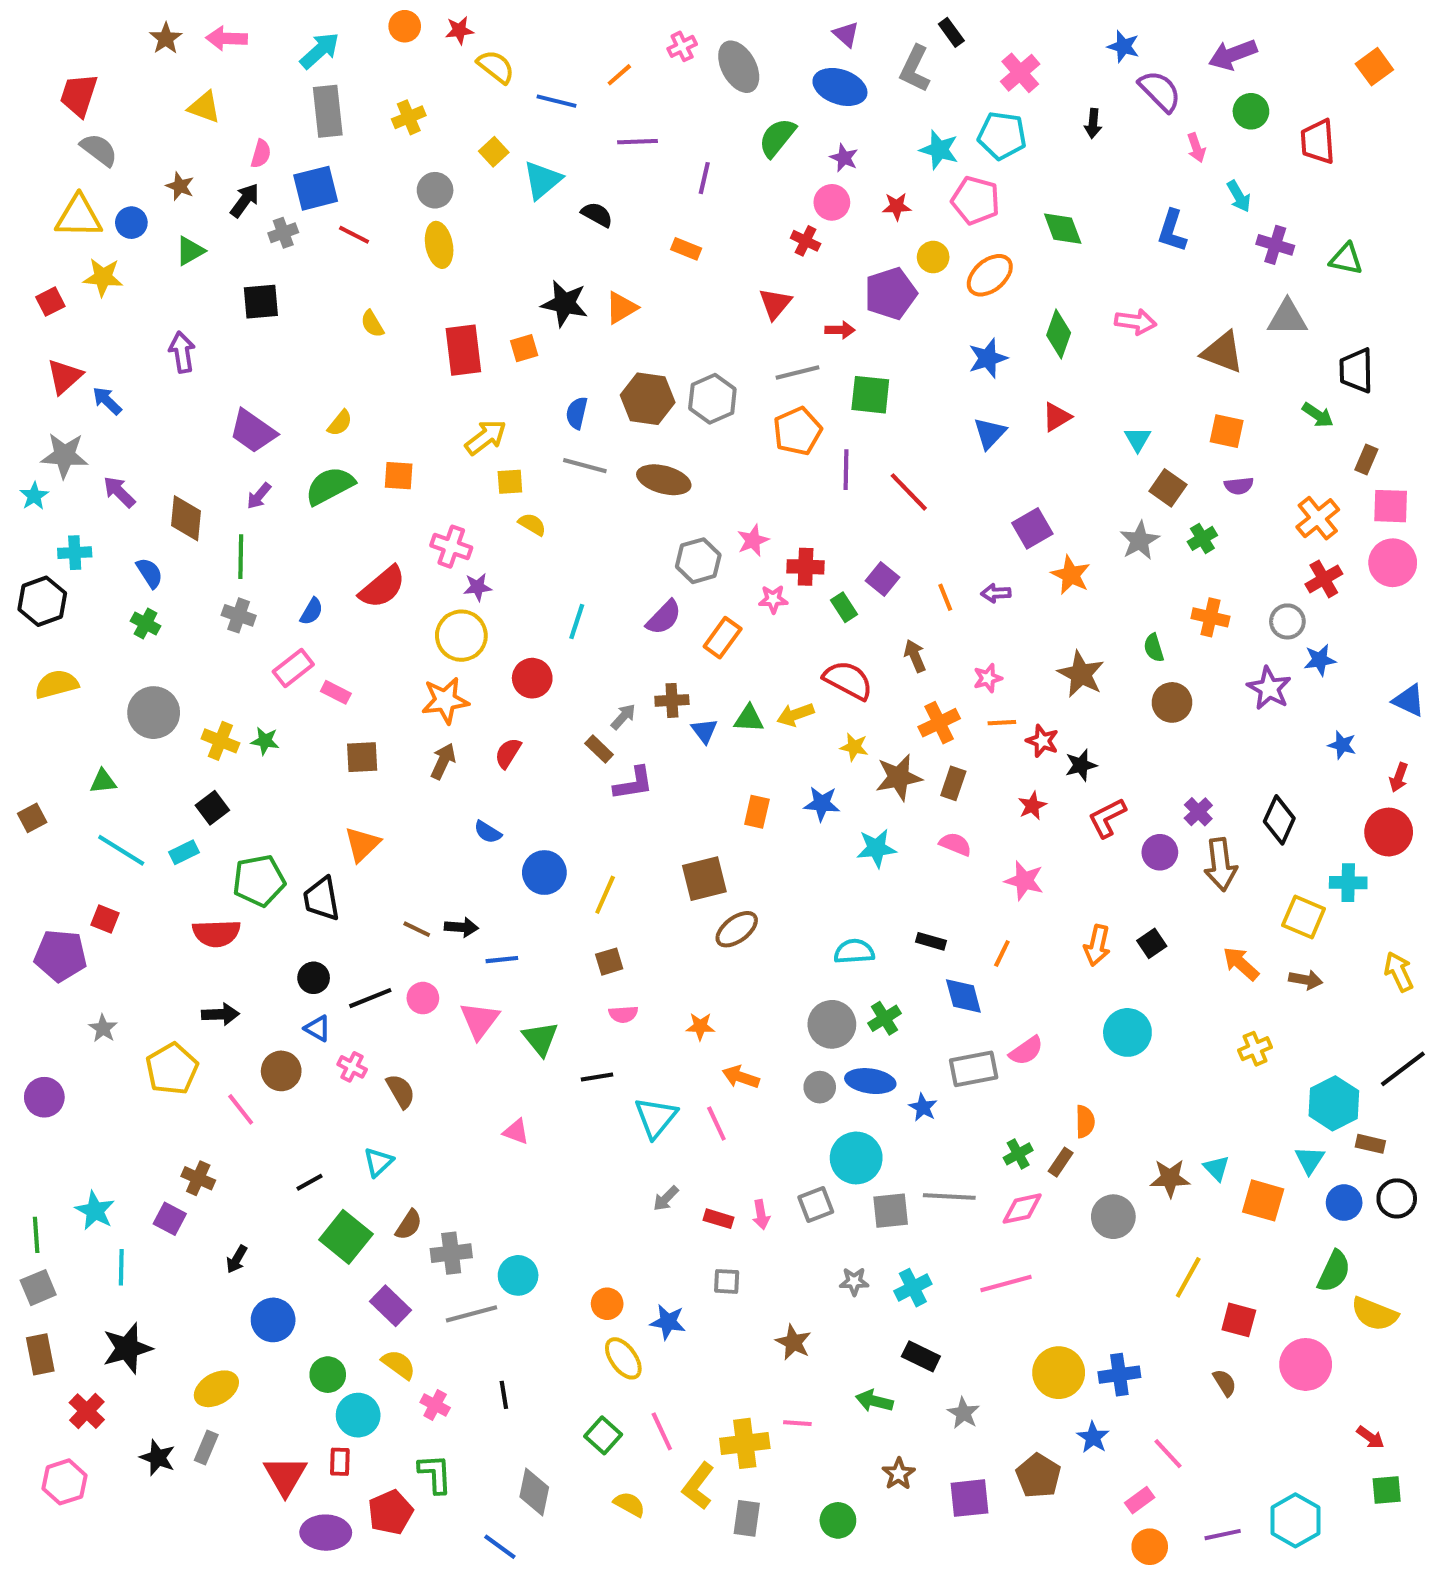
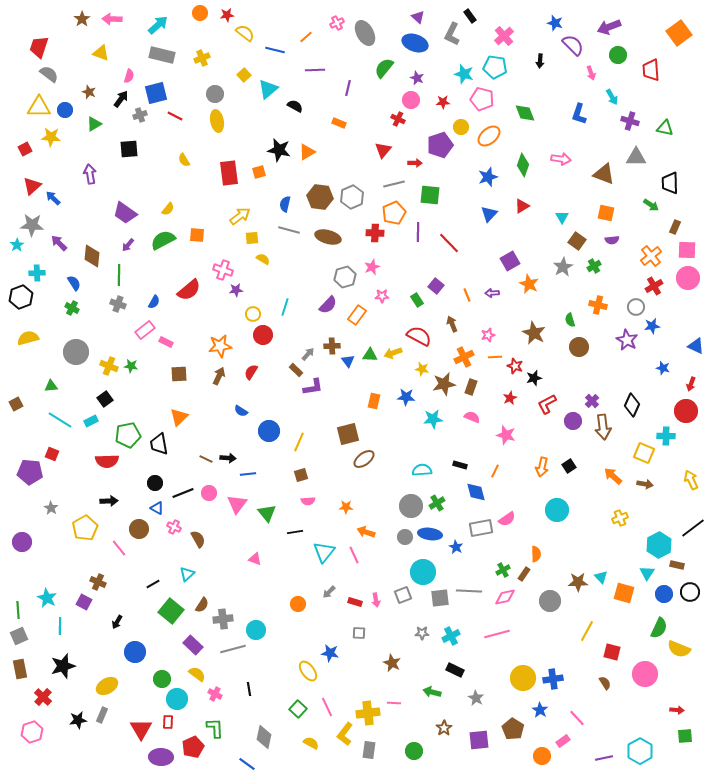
orange square: (1374, 67) -> (679, 33), size x1.4
gray rectangle: (328, 111) -> (162, 55), turned -70
red cross: (806, 567) -> (375, 233), moved
yellow circle: (461, 636) -> (253, 314), moved, size x0.6
orange circle: (607, 1304) -> (298, 604), moved
red arrow: (1370, 1437) -> (677, 710), turned -32
black star: (158, 1458) -> (78, 720), turned -30
orange circle: (1150, 1547) -> (542, 756), moved

